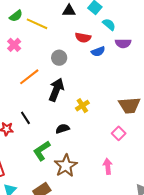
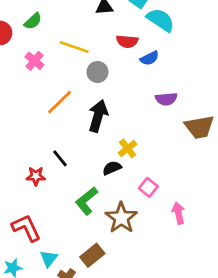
yellow line: (37, 24) -> (74, 47), moved
cyan semicircle: (109, 24) -> (161, 20), size x1.5
purple semicircle: (123, 43) -> (166, 99), moved
yellow cross: (82, 106) -> (128, 148), moved
pink square: (119, 133) -> (148, 187), moved

